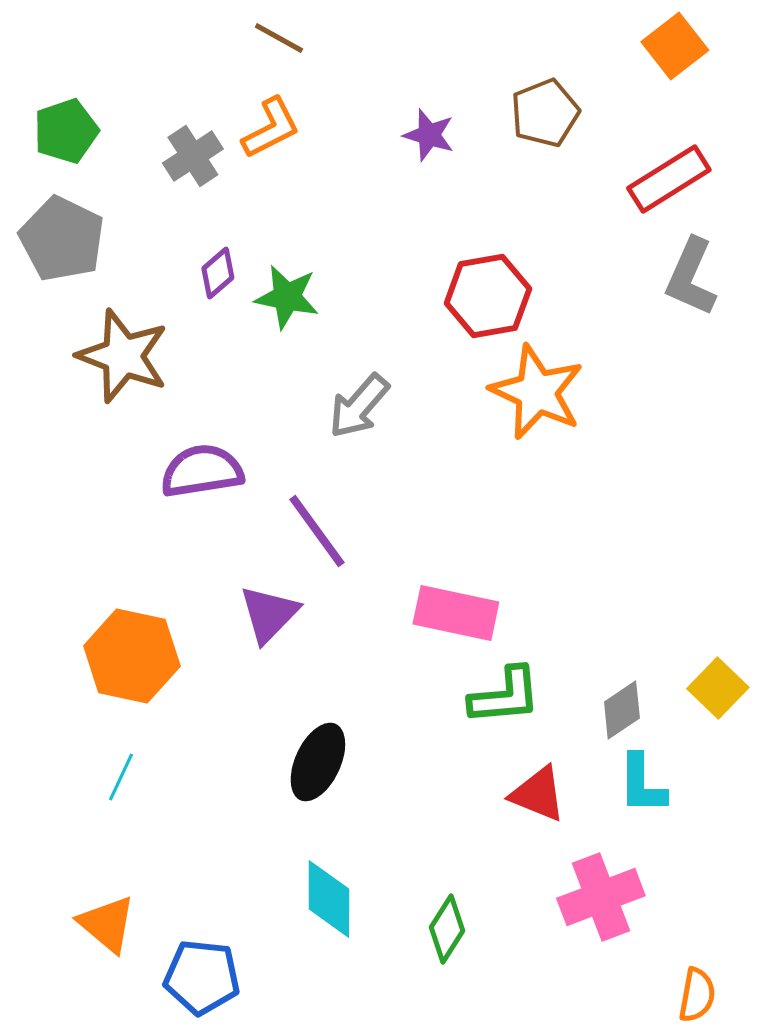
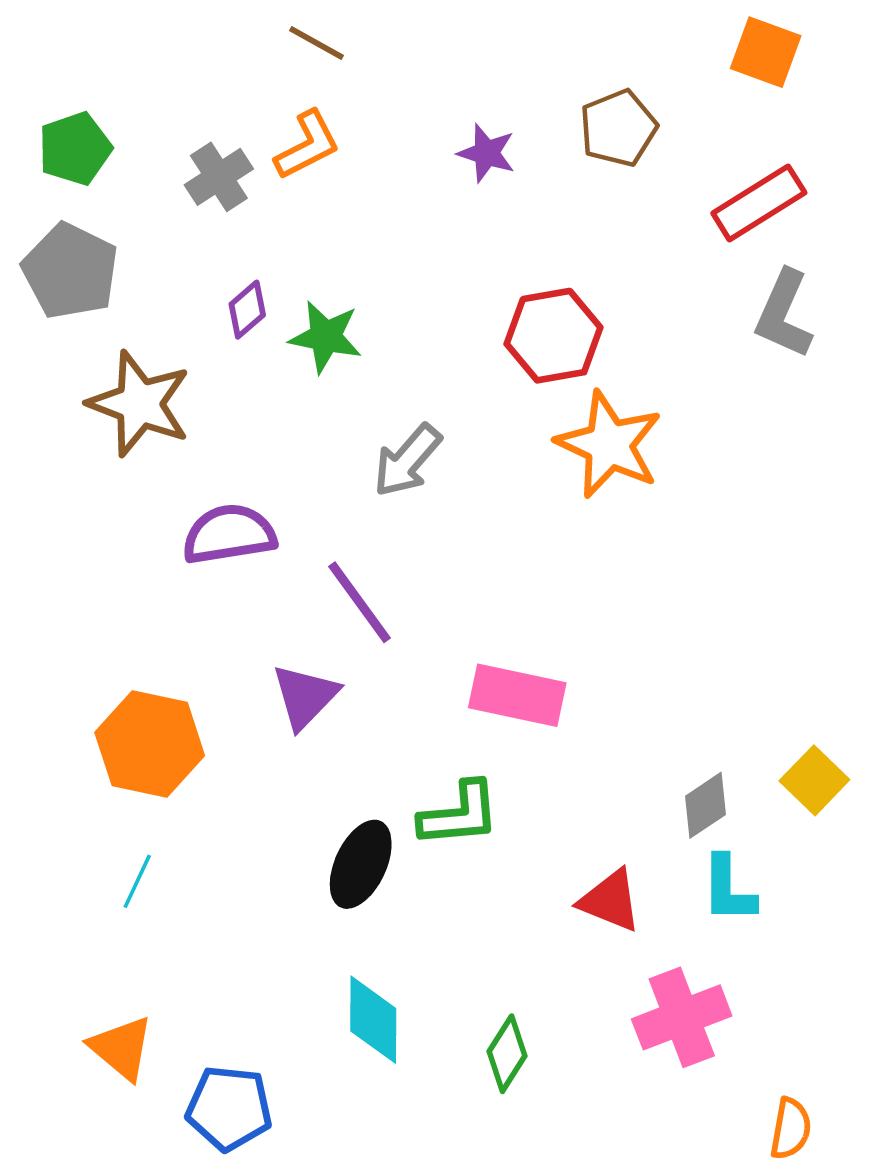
orange square: (675, 46) -> (766, 52), turned -32
green L-shape: (505, 696) -> (459, 814), moved

